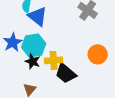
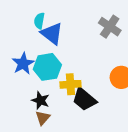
black star: (33, 61) -> (40, 100), moved

